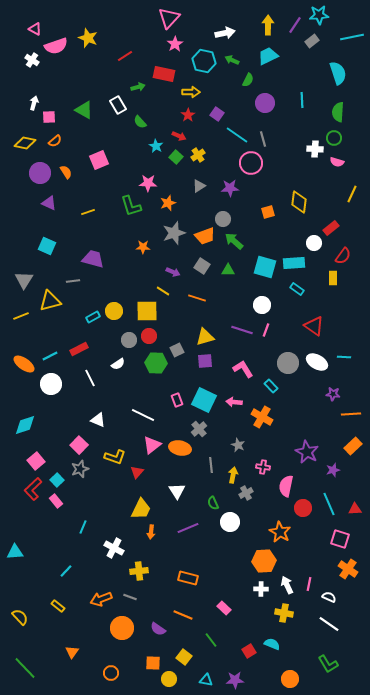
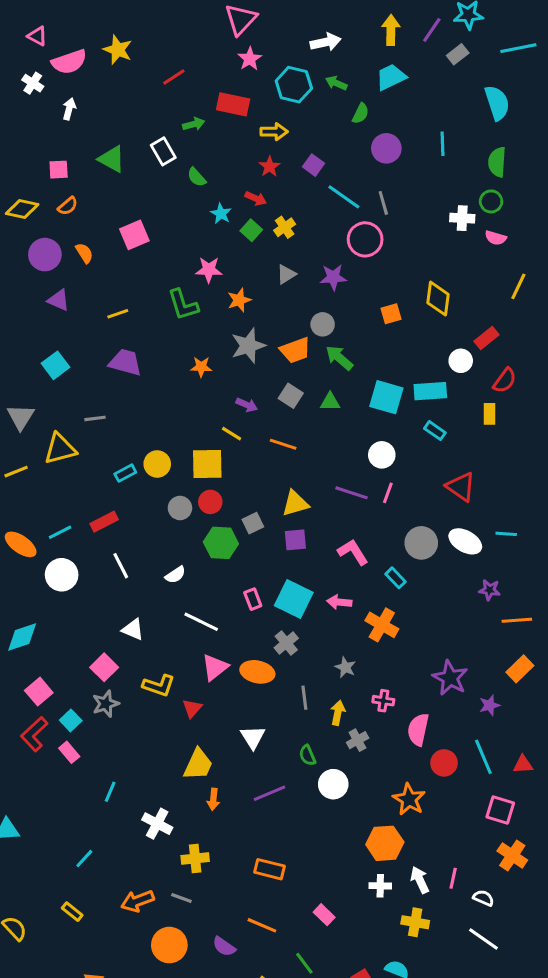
white arrow: (34, 103) -> (69, 109), moved
cyan square: (47, 246) -> (56, 365), turned 30
purple trapezoid: (93, 259) -> (125, 362), moved
white semicircle: (118, 364) -> (175, 575), moved

